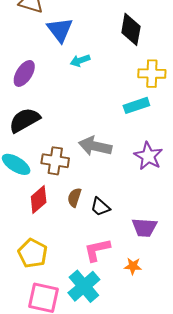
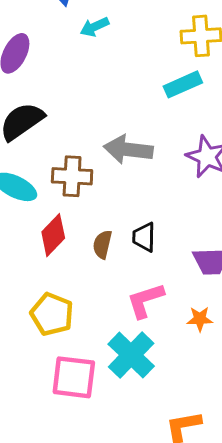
brown semicircle: (74, 197) -> (102, 244), moved
black trapezoid: (100, 207) -> (144, 237), turned 55

